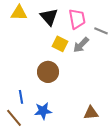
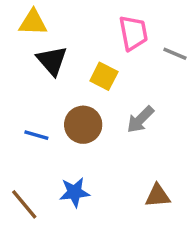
black triangle: (49, 17) -> (52, 61), moved
gray arrow: (81, 45) -> (140, 120), moved
blue line: (21, 97) -> (36, 135), moved, turned -64

